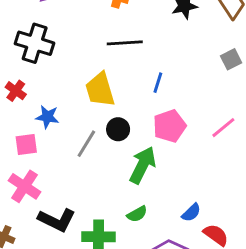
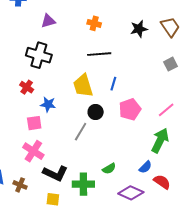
blue line: (158, 83) -> (113, 84), moved
gray line: (86, 144) -> (81, 132), moved
green arrow: (143, 165) -> (160, 140), moved

